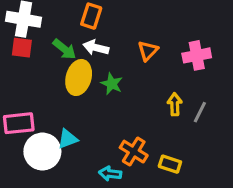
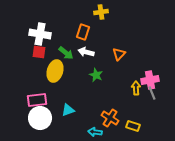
pink cross: (197, 55) -> (150, 80), moved
yellow ellipse: (79, 77) -> (55, 71), moved
gray line: (200, 112) -> (152, 93), turned -48
white circle: (42, 152) -> (40, 118), moved

